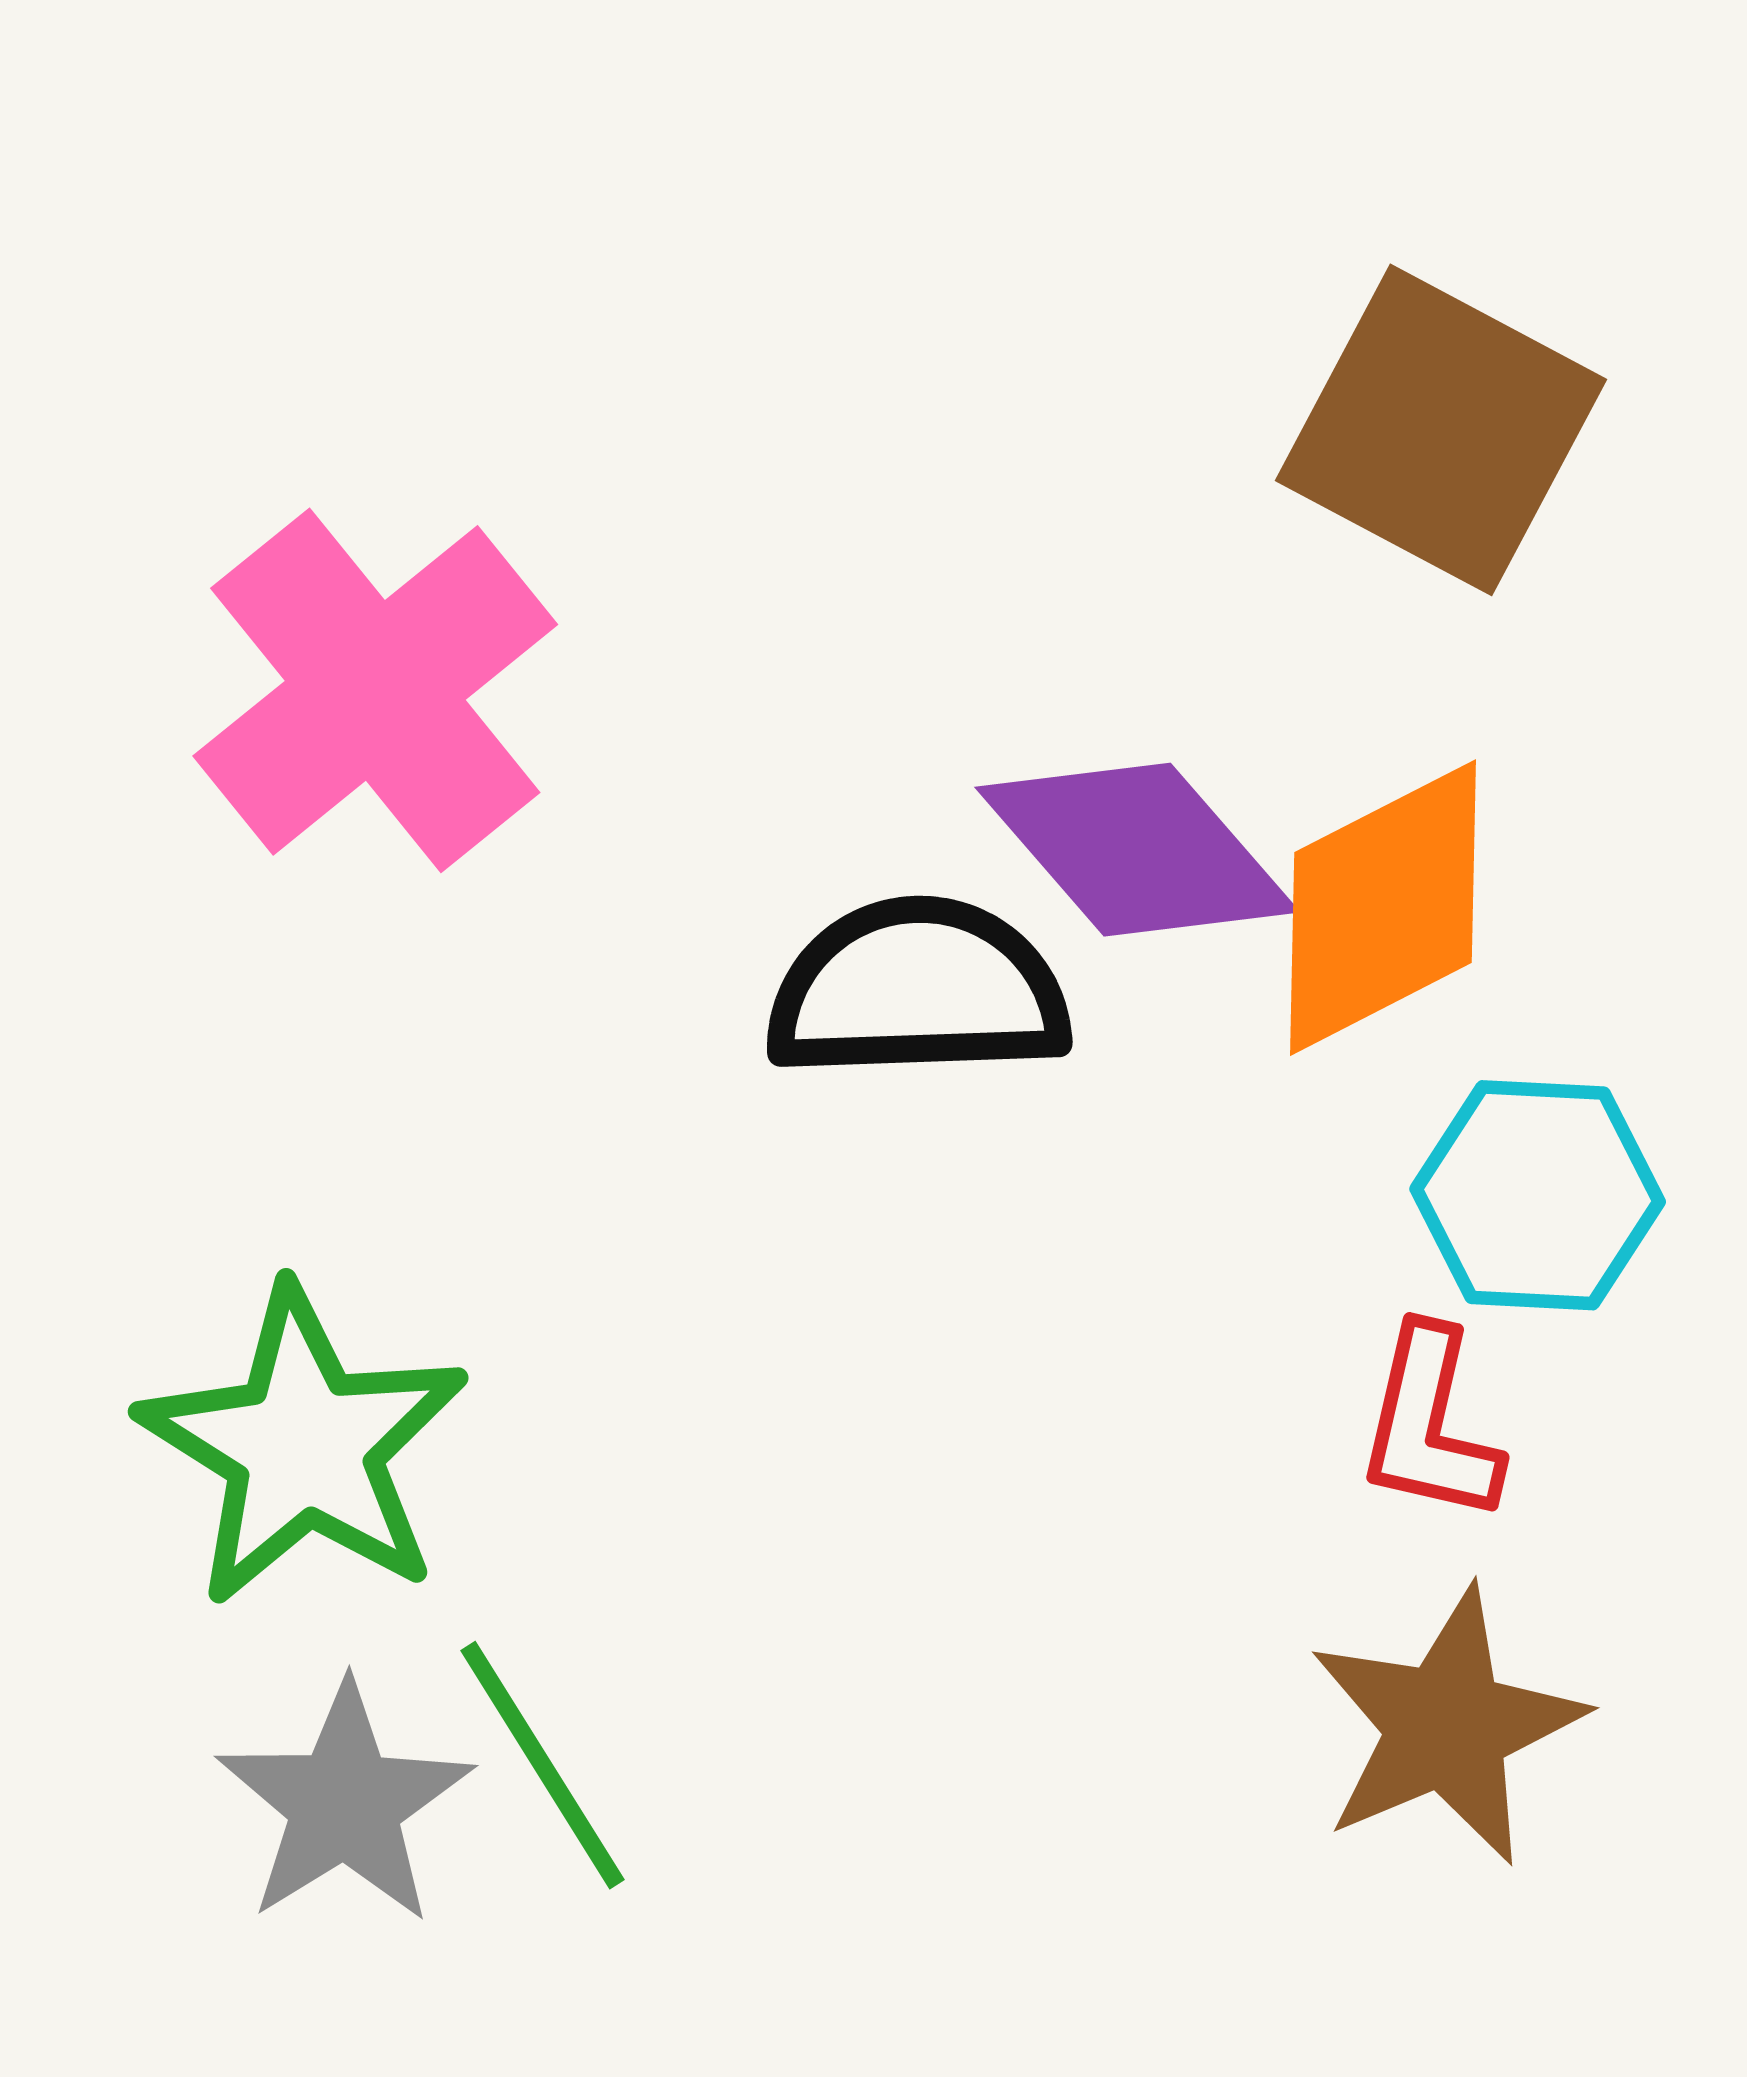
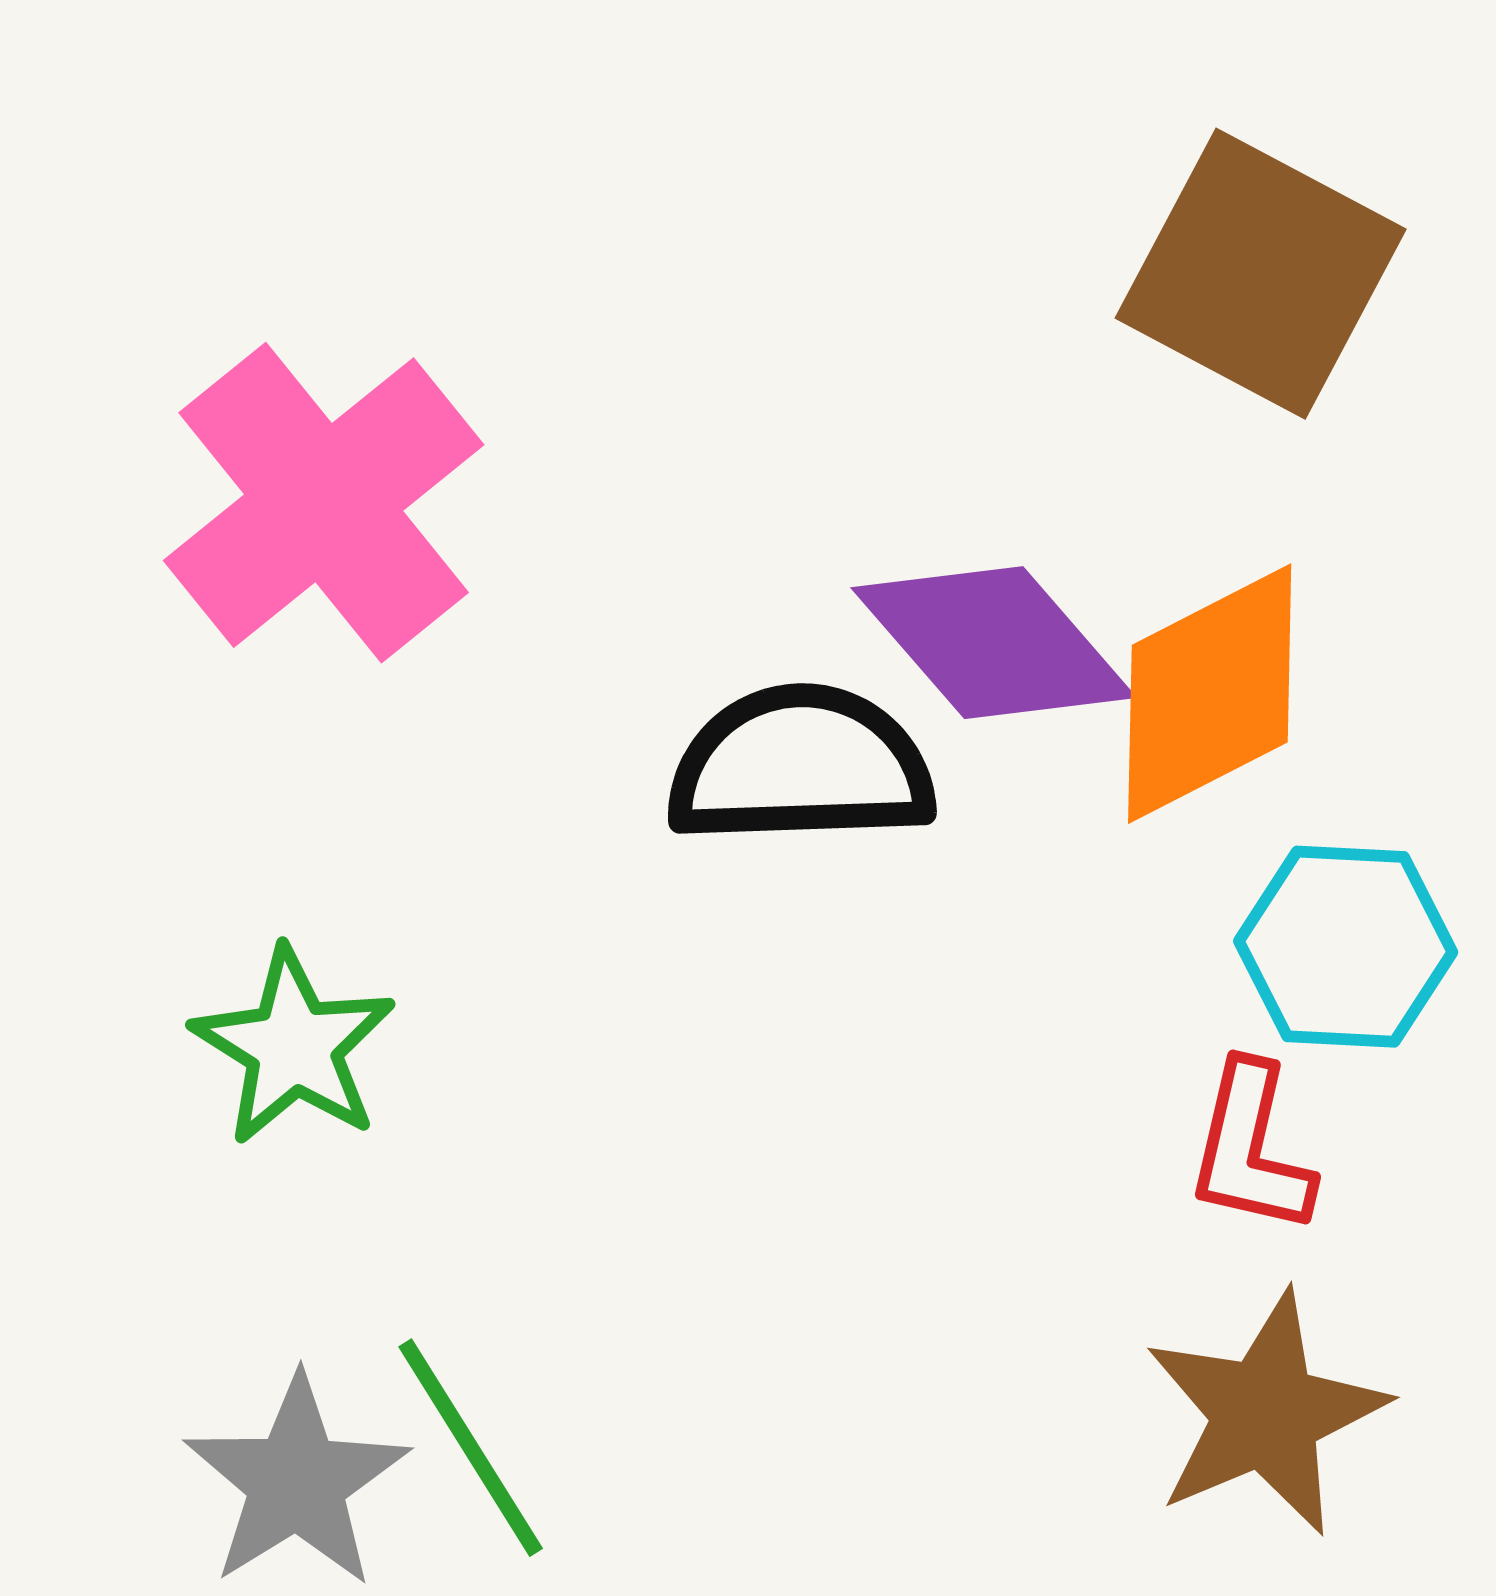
green star: (304, 1447) -> (294, 1047), moved, size x0.7

